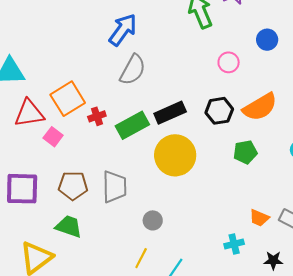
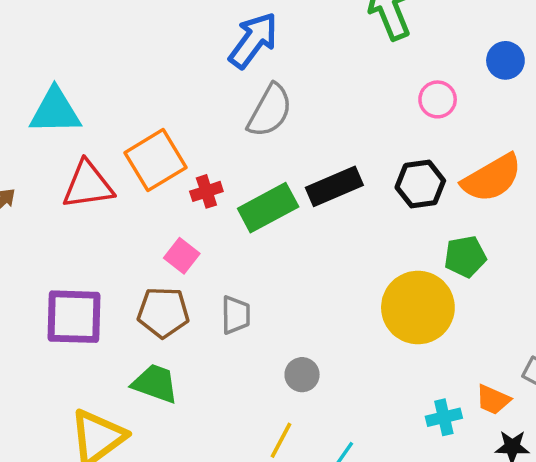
pink square: (53, 137) -> (182, 256), moved
yellow circle: (175, 155) -> (418, 307), moved
gray trapezoid: (114, 187) -> (236, 315), size x0.7
orange trapezoid: (259, 218) -> (493, 400), moved

